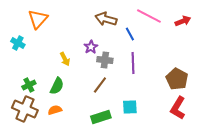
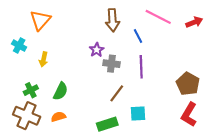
brown arrow: (106, 19) -> (113, 20), turned -110
yellow arrow: (65, 59) -> (44, 59), moved, turned 40
brown line: (100, 85) -> (117, 93), moved

